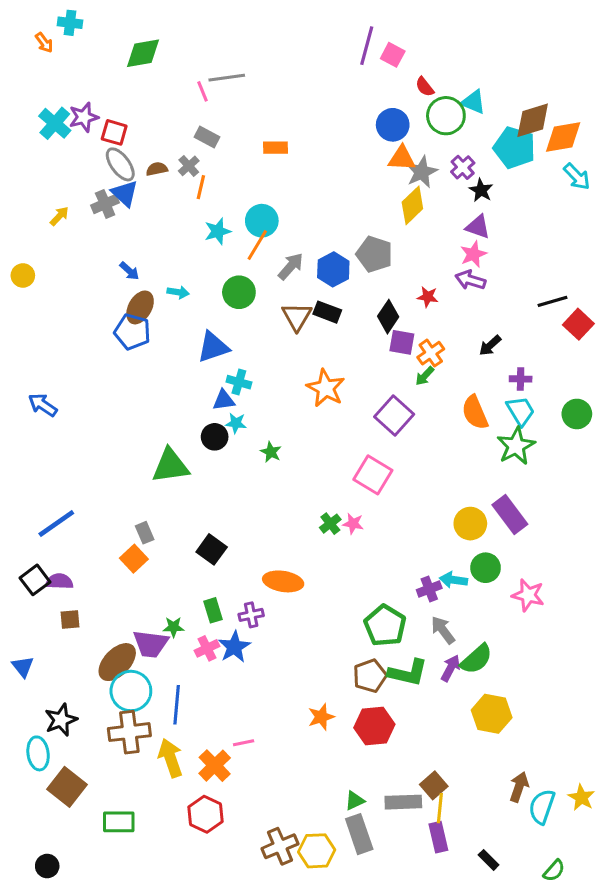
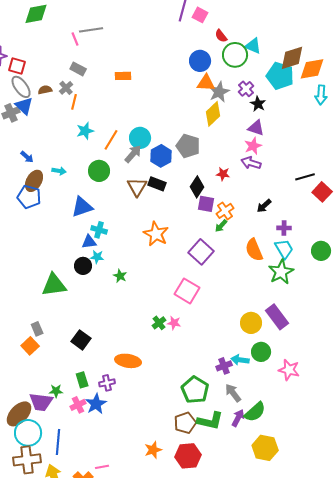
cyan arrow: (577, 177) -> (321, 95), turned 48
cyan circle: (262, 221) -> (140, 138), moved

